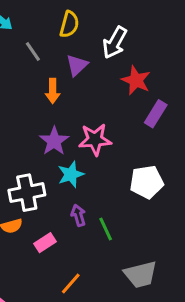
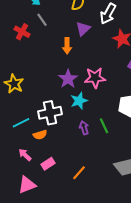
gray line: (33, 52) -> (42, 20), moved
green line: (106, 229) -> (104, 126), moved
pink rectangle: (45, 243) -> (48, 164), moved

